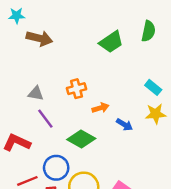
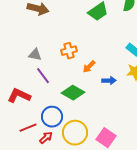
orange arrow: (100, 108) -> (89, 67), turned 152
blue arrow: (124, 125) -> (109, 81), turned -32

